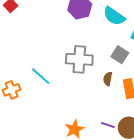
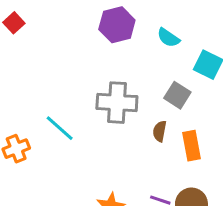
cyan semicircle: (114, 16) -> (168, 38), size x0.7

